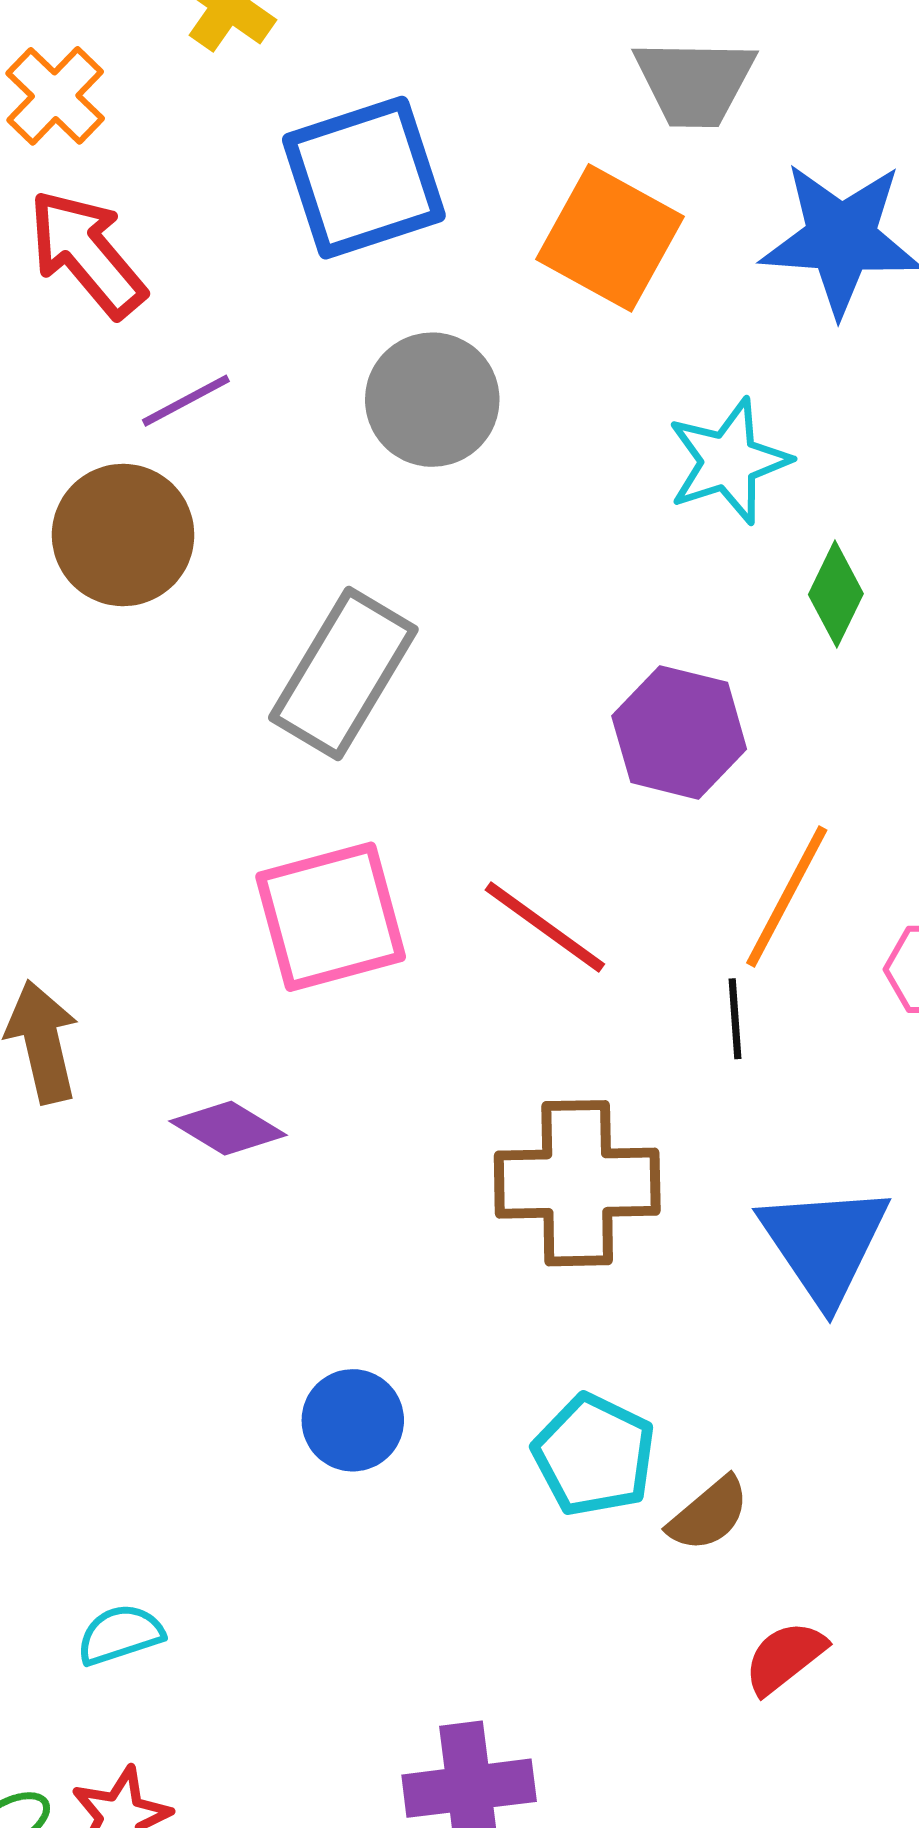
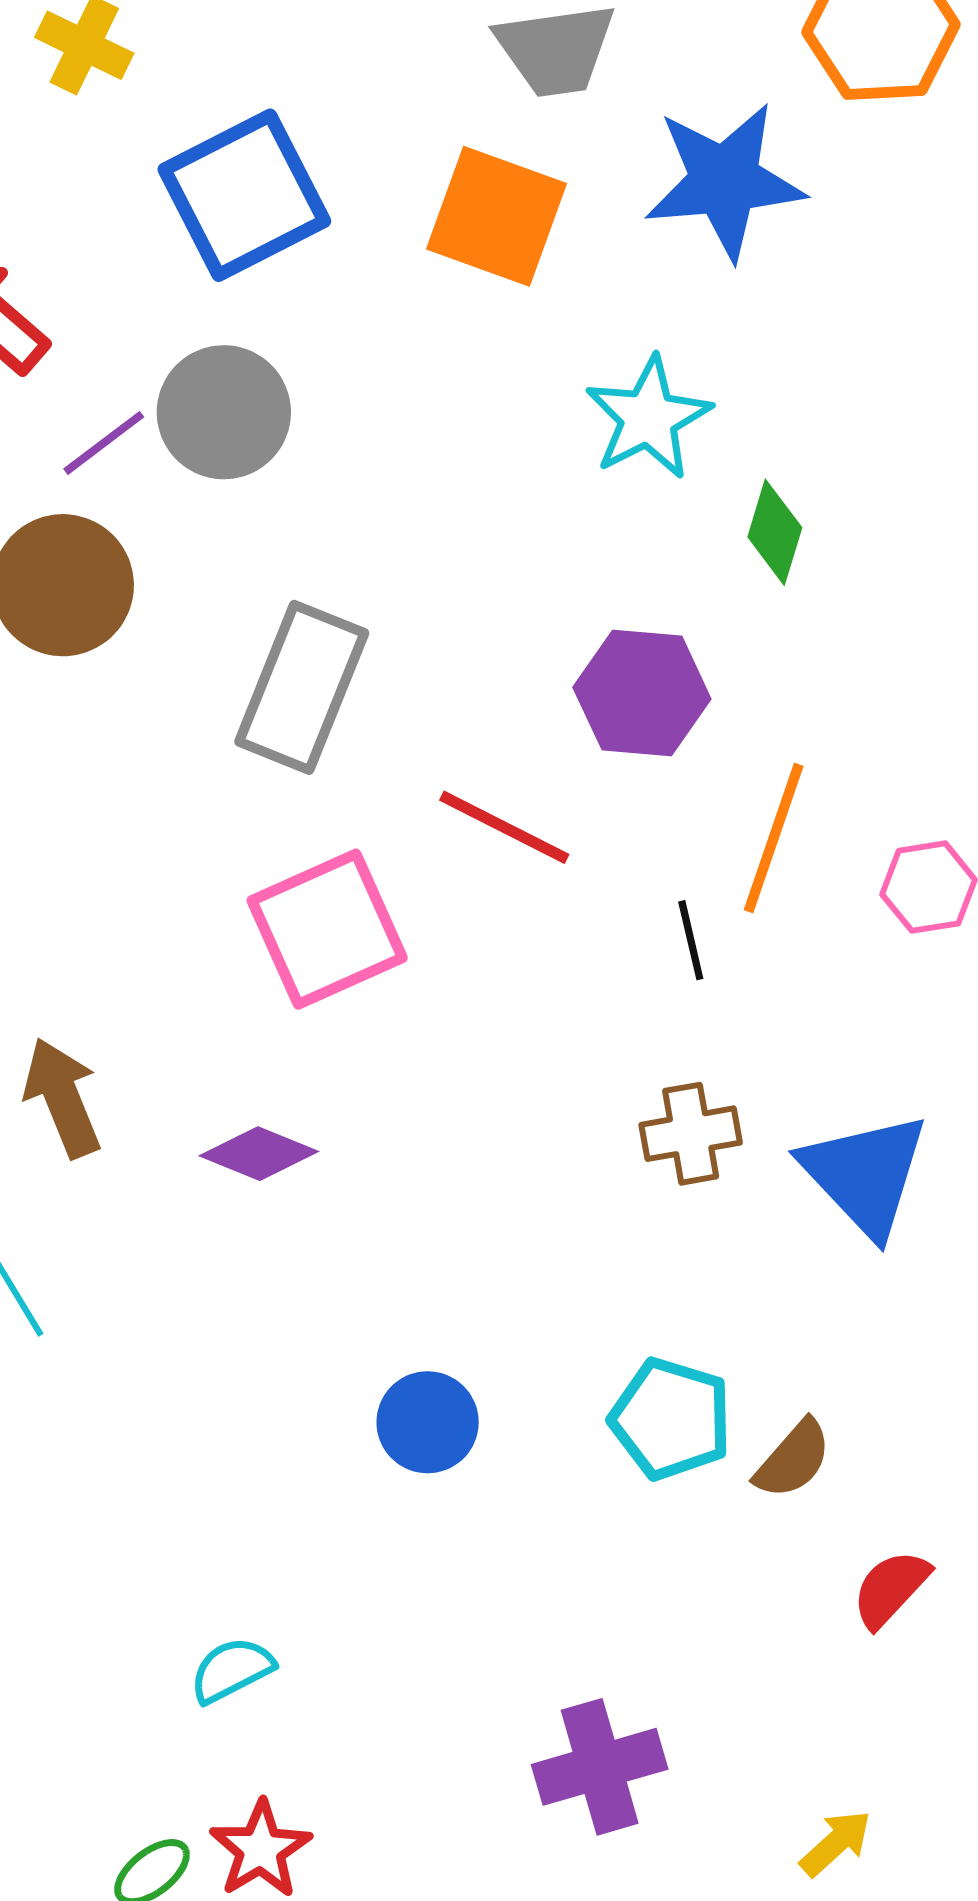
gray circle: (432, 400) -> (224, 412), moved
red line: (545, 927) -> (504, 827), moved
black line: (735, 1019) -> (691, 940), moved
brown cross: (577, 1183) -> (691, 1134), moved, size x0.6

